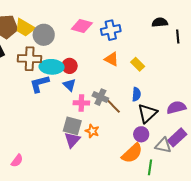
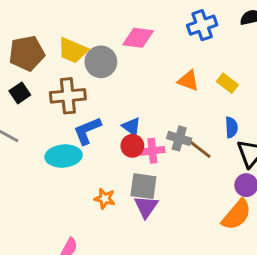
yellow trapezoid: (25, 28) -> (73, 50), moved
blue cross: (111, 30) -> (202, 25), moved
gray circle: (44, 35) -> (101, 62), moved
red circle: (70, 66) -> (132, 146), moved
cyan ellipse: (52, 67) -> (64, 156), moved
orange star: (92, 131) -> (105, 199), moved

